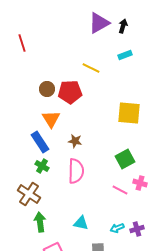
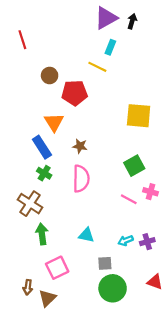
cyan rectangle: (125, 55) -> (110, 47), moved, turned -48
brown circle: (47, 89) -> (50, 75), moved

